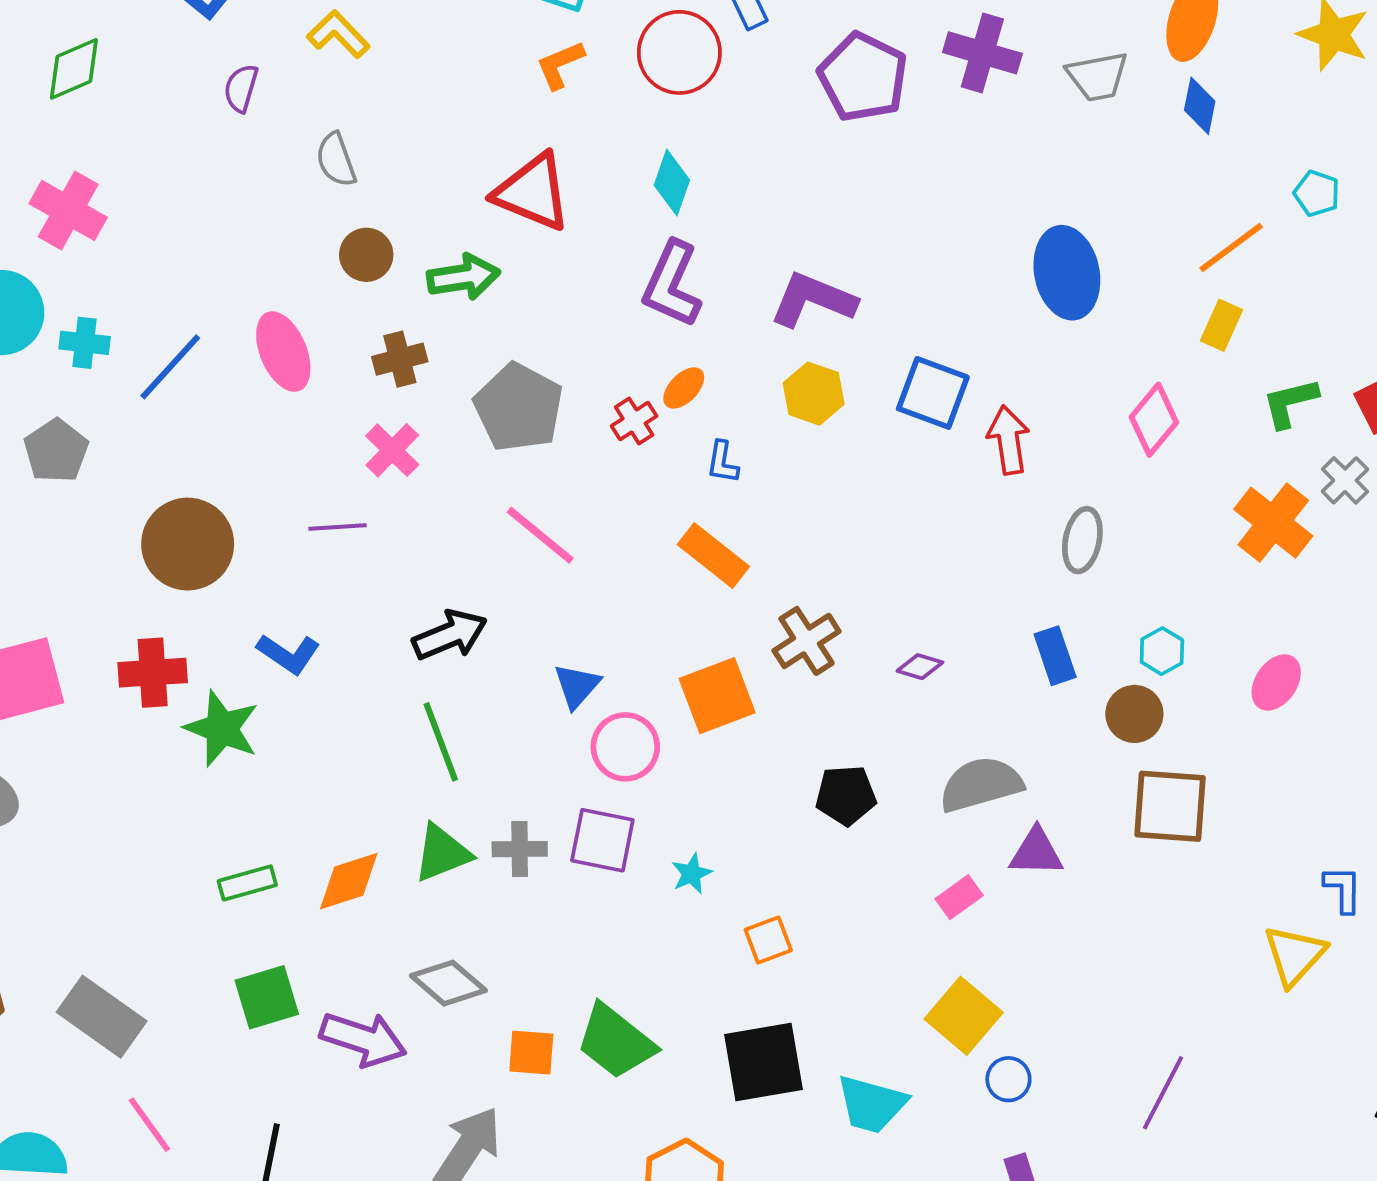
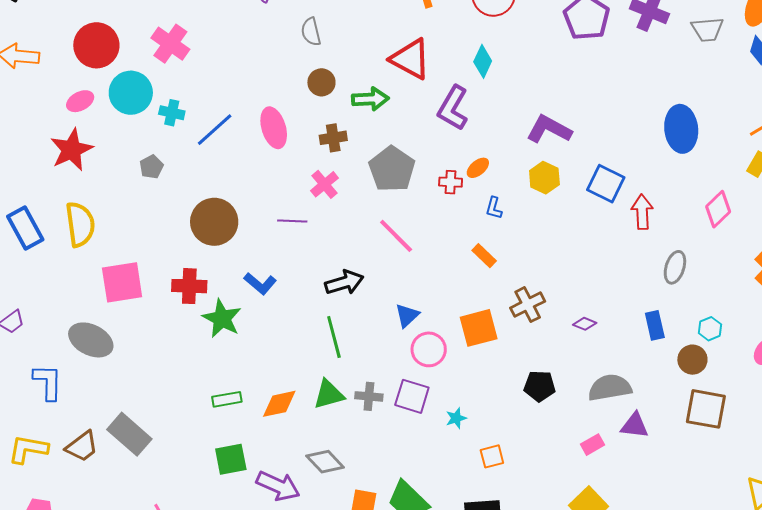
purple L-shape: (672, 284) -> (453, 108), moved
red cross: (634, 421) -> (451, 182), turned 30
gray pentagon: (56, 451) -> (151, 167), size x0.7
orange rectangle: (713, 556) -> (484, 256), size x0.7
gray rectangle: (102, 1017) -> (129, 434), moved

